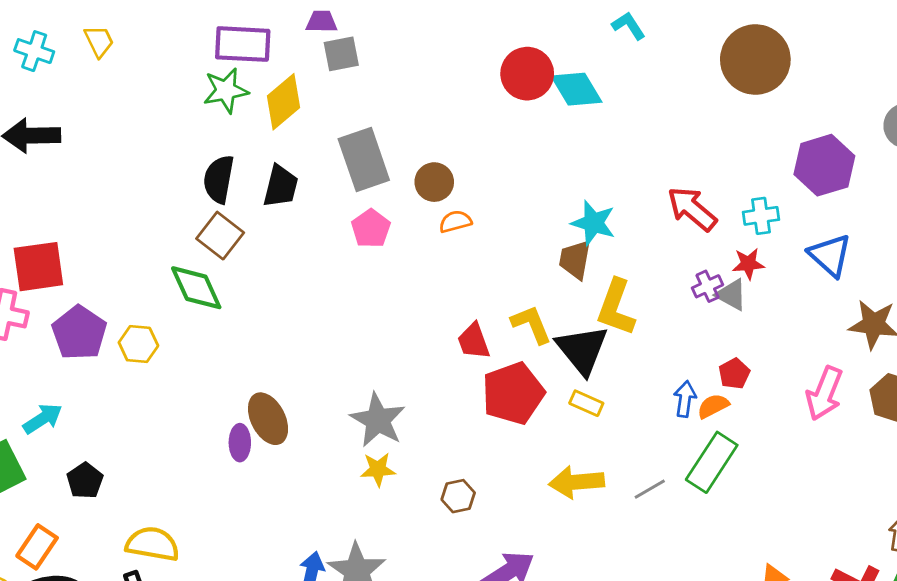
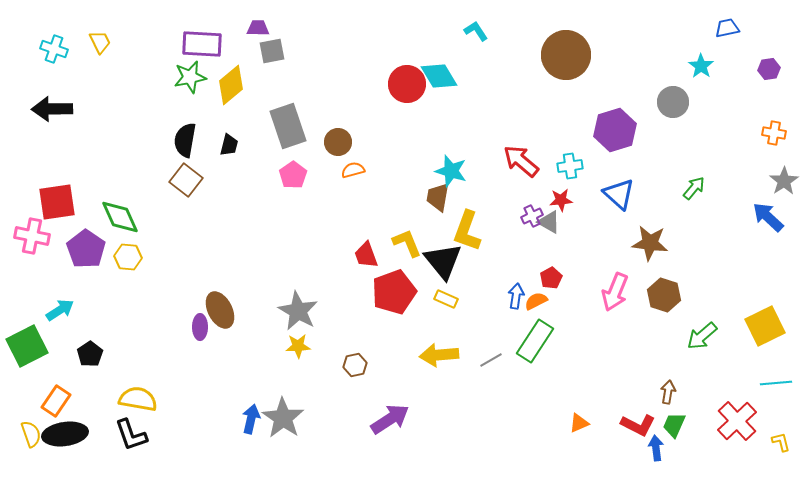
red circle: (527, 74) -> (407, 84), moved
black trapezoid: (281, 186) -> (229, 145), size x0.7
green diamond: (196, 288) -> (120, 217), moved

